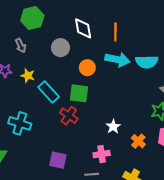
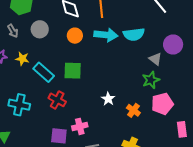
gray circle: (60, 48) -> (40, 29), moved
orange circle: (87, 68) -> (75, 36), moved
red cross: (69, 116) -> (57, 100), moved
pink cross: (102, 154) -> (80, 126), moved

